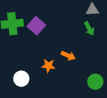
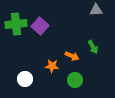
green arrow: (89, 29) -> (93, 47), moved
green circle: (95, 82) -> (75, 80), moved

